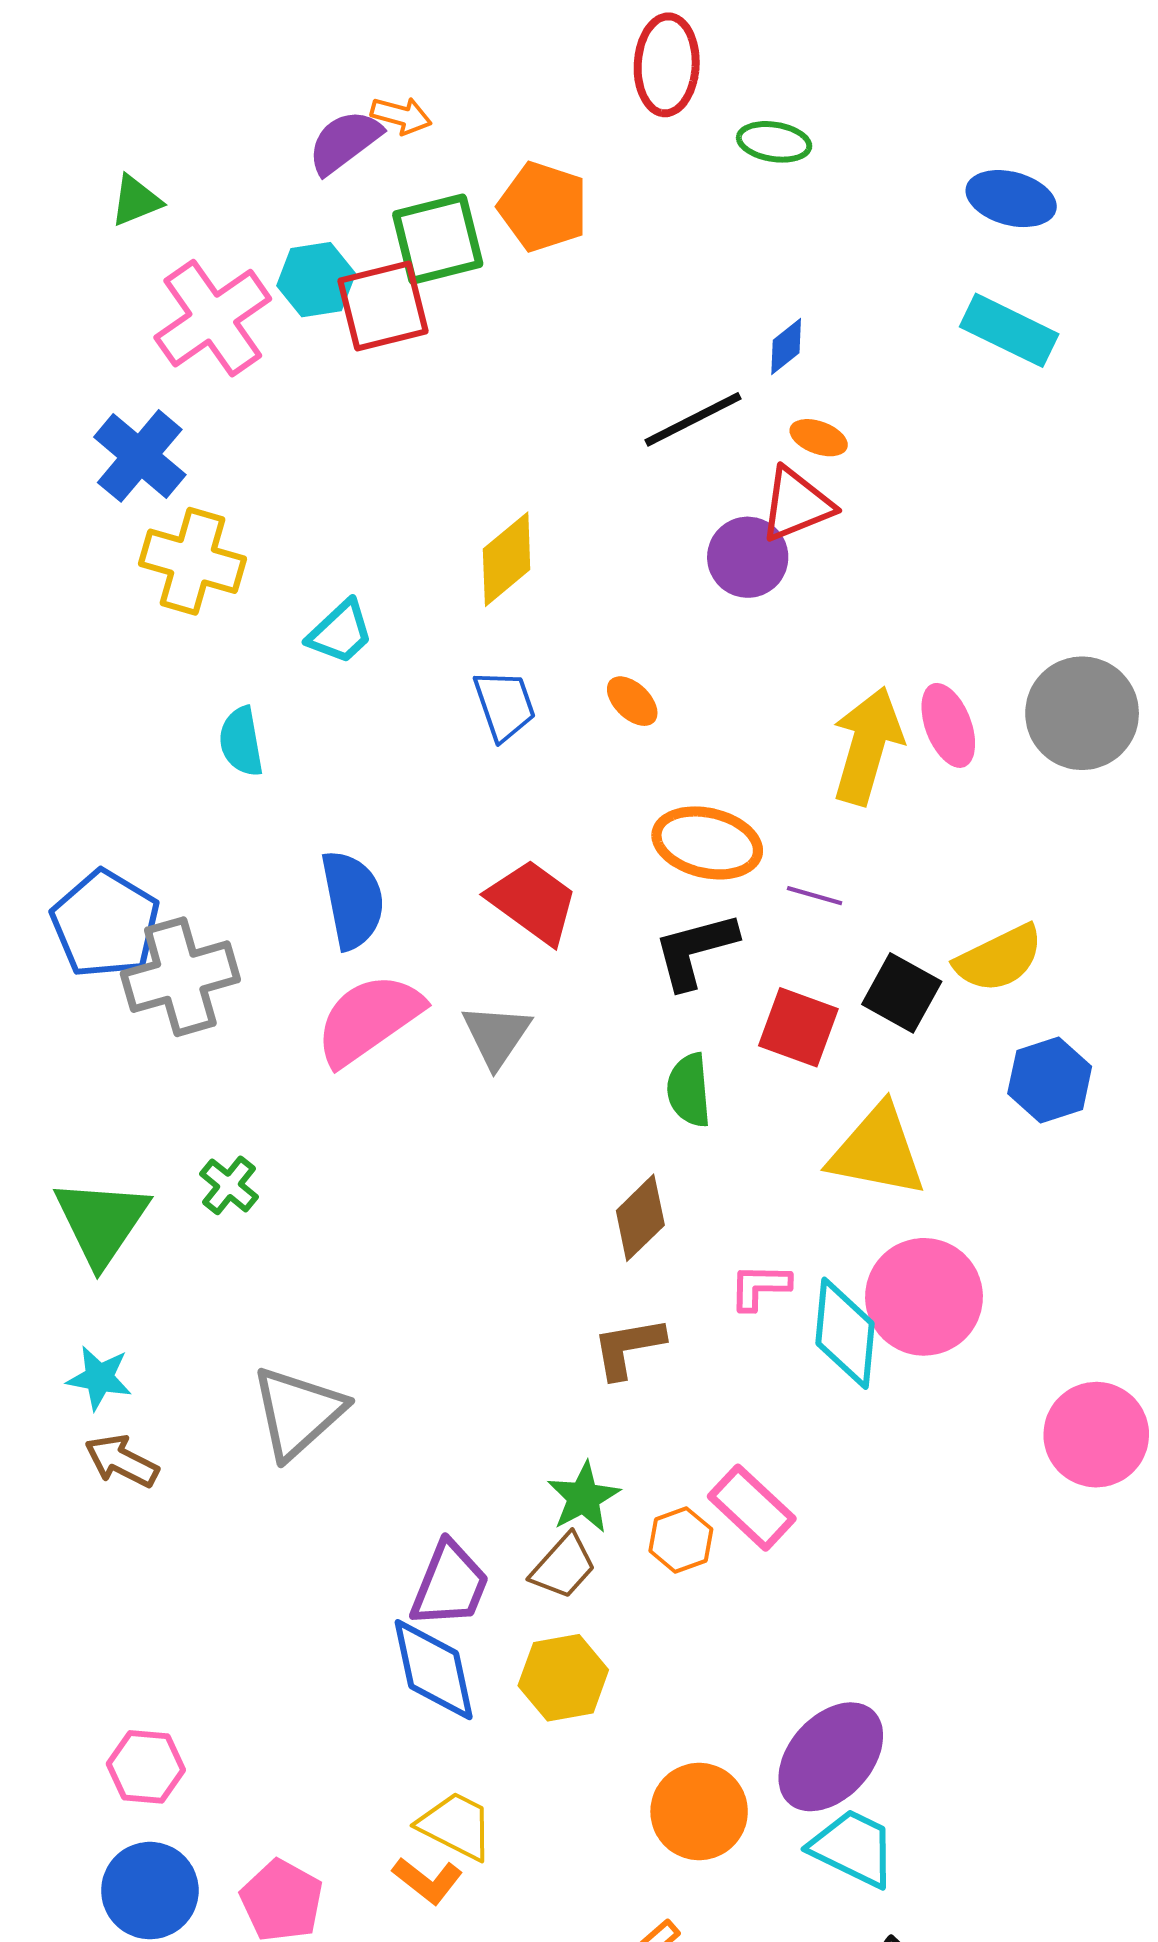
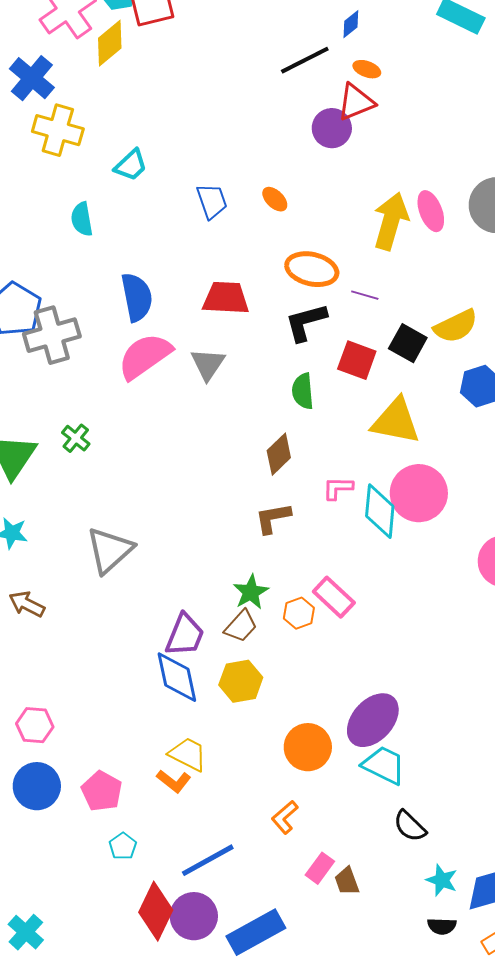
yellow diamond: (507, 559) -> (110, 43), moved
red trapezoid: (533, 902) -> (226, 298), turned -33
brown arrow: (122, 1461) -> (27, 604), moved

